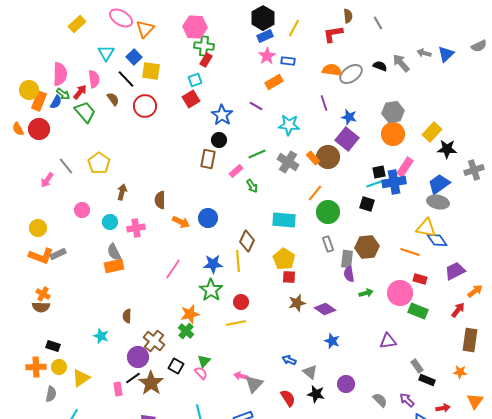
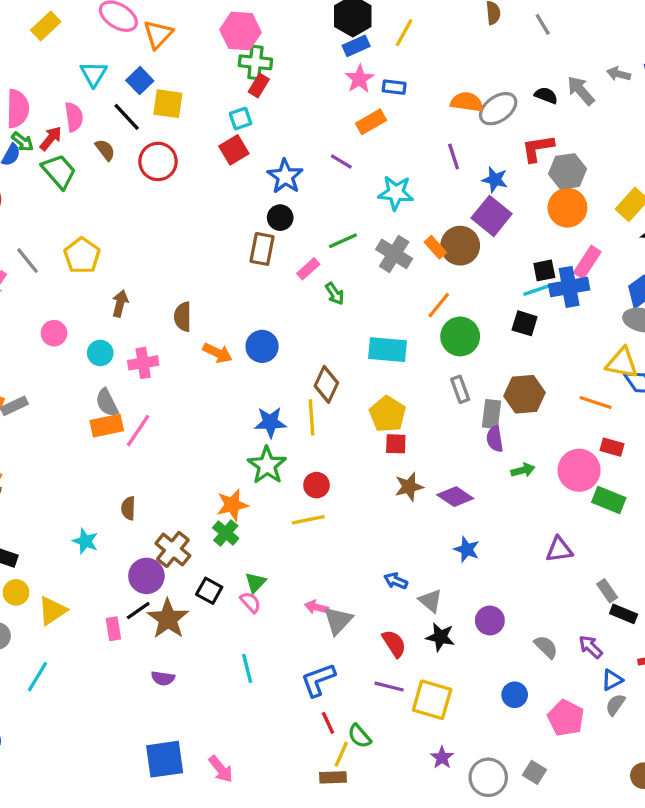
red L-shape: (333, 34) -> (538, 148), moved
pink line: (173, 269) -> (138, 431), moved

